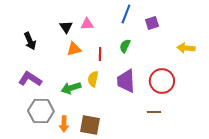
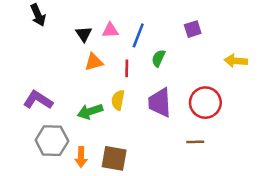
blue line: (126, 14) -> (138, 35), moved
black arrow: (30, 41) -> (38, 15), moved

